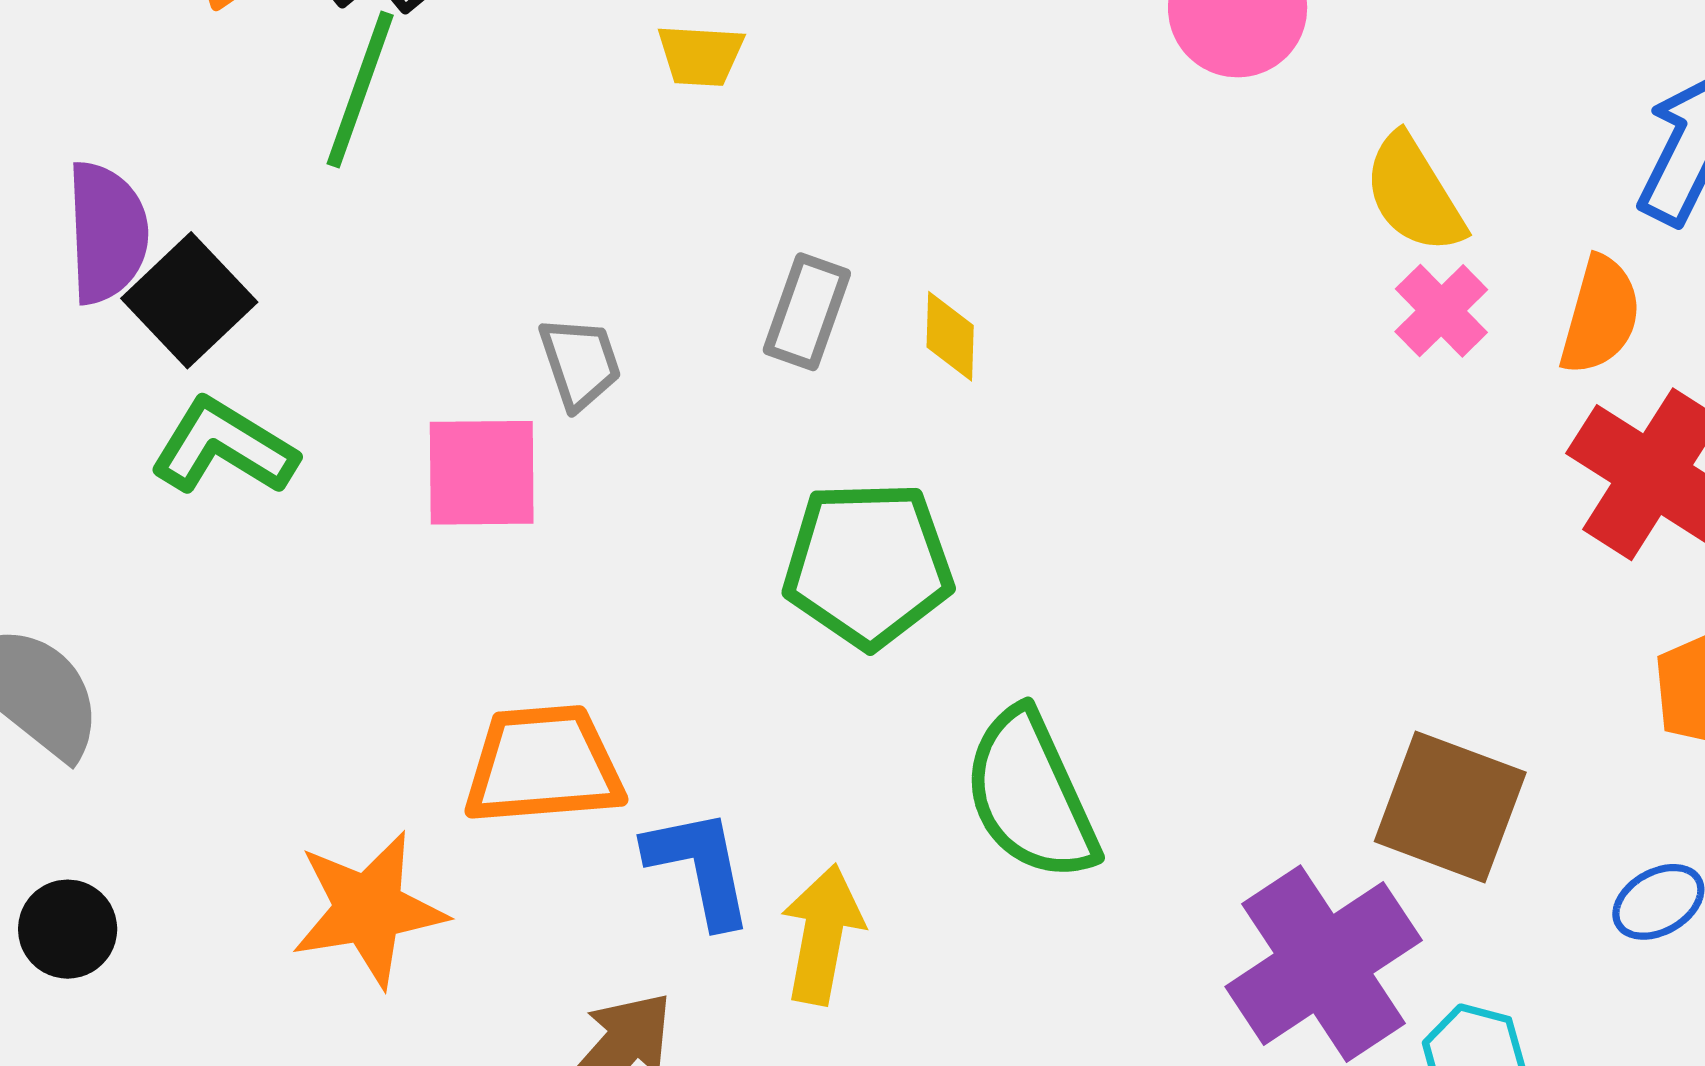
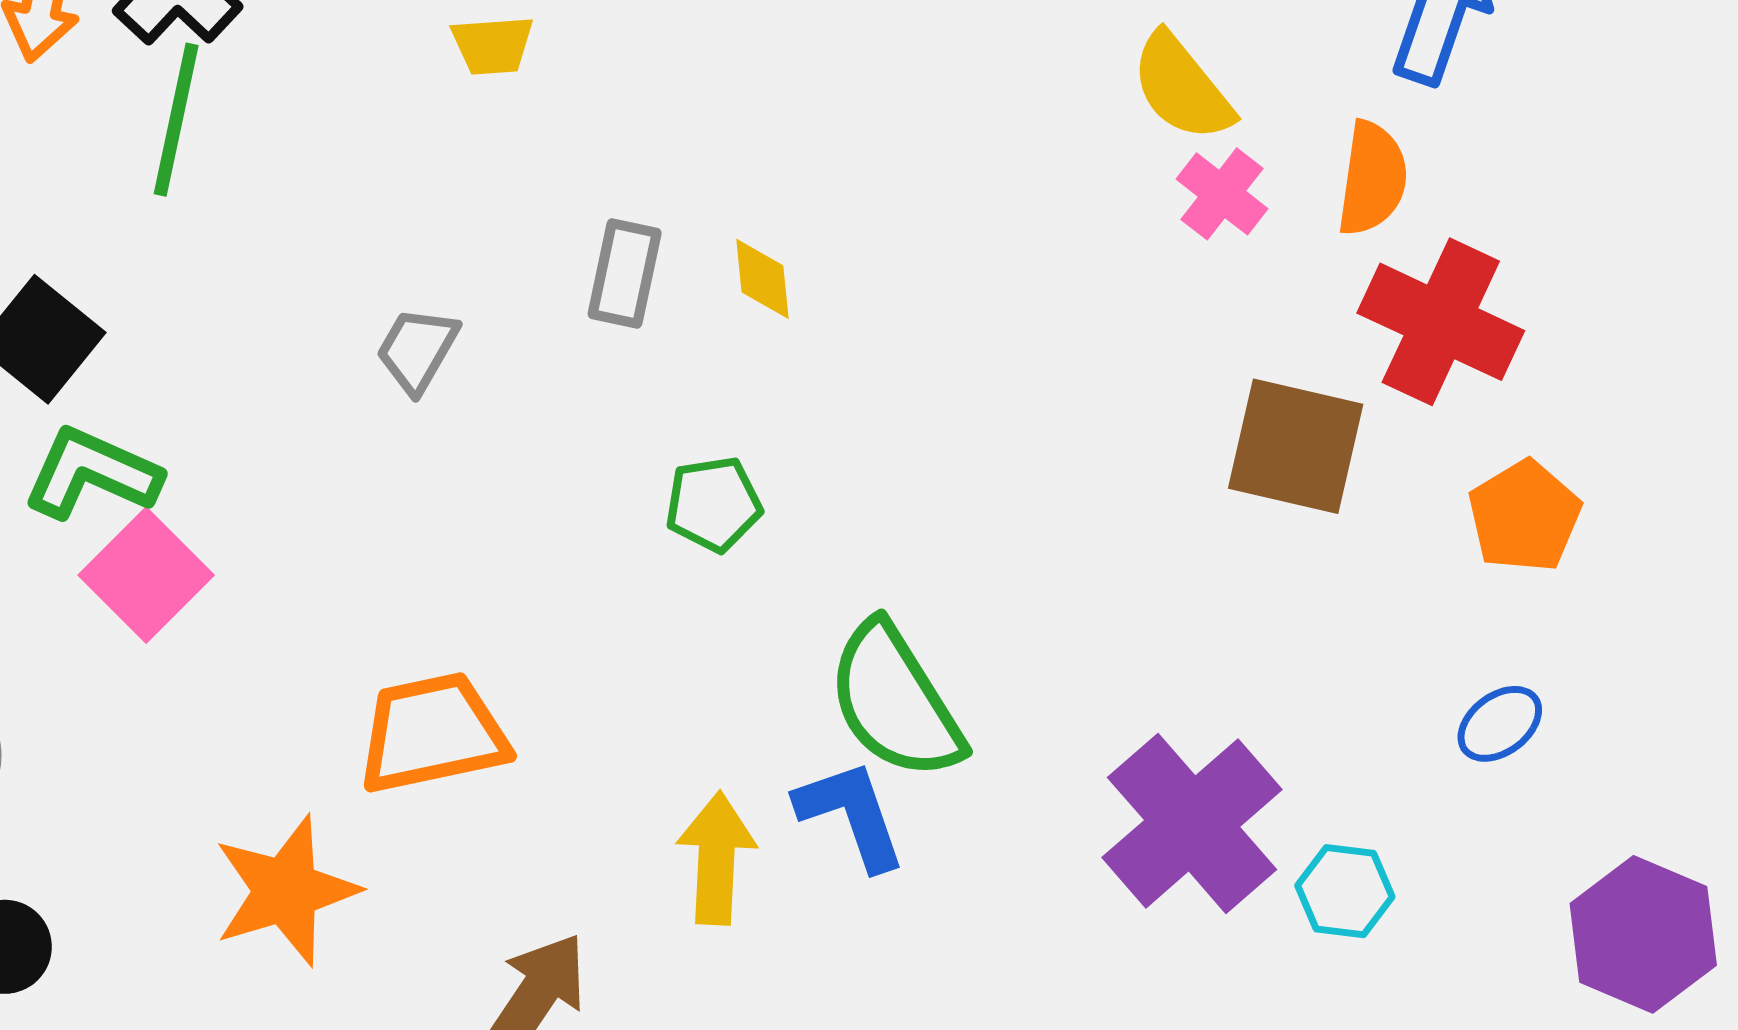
gray trapezoid: (580, 363) -> (417, 350), turned -124
pink square: (482, 473) -> (146, 575), moved, turned -37
green pentagon: (868, 565) -> (714, 504), size x0.6
brown square: (1450, 807) -> (1296, 446), moved
blue L-shape: (699, 867) -> (851, 815), moved

